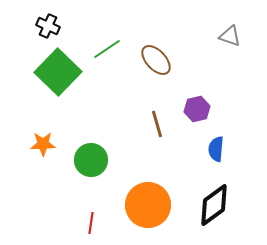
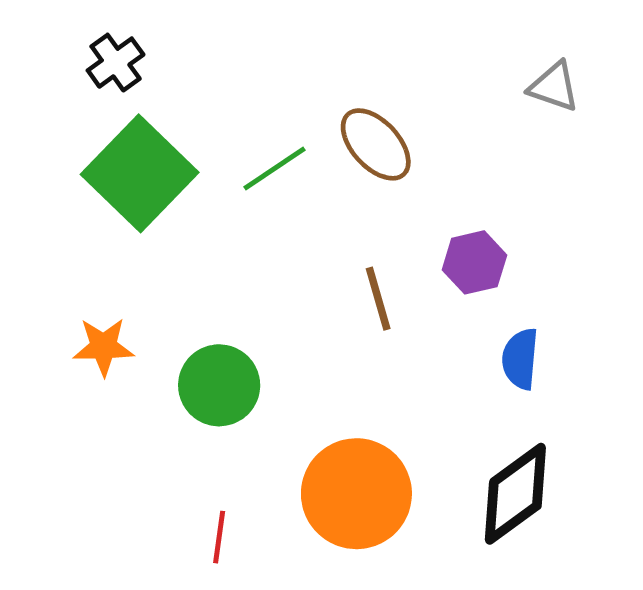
black cross: (48, 26) -> (116, 63), turned 30
green line: (107, 49) -> (275, 169), moved

